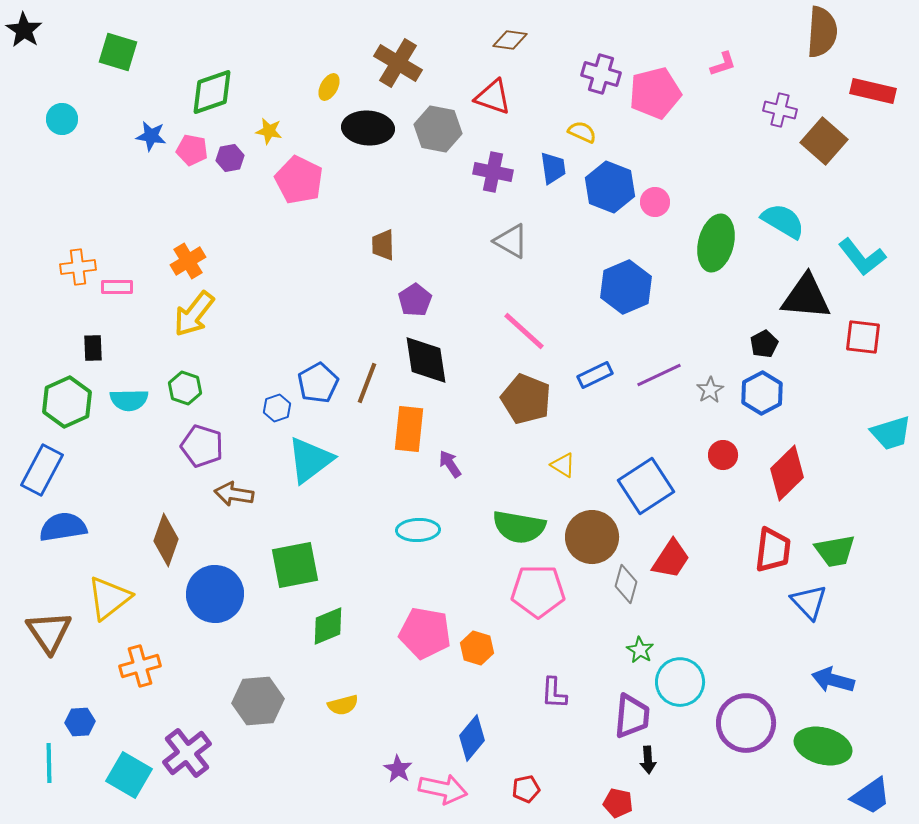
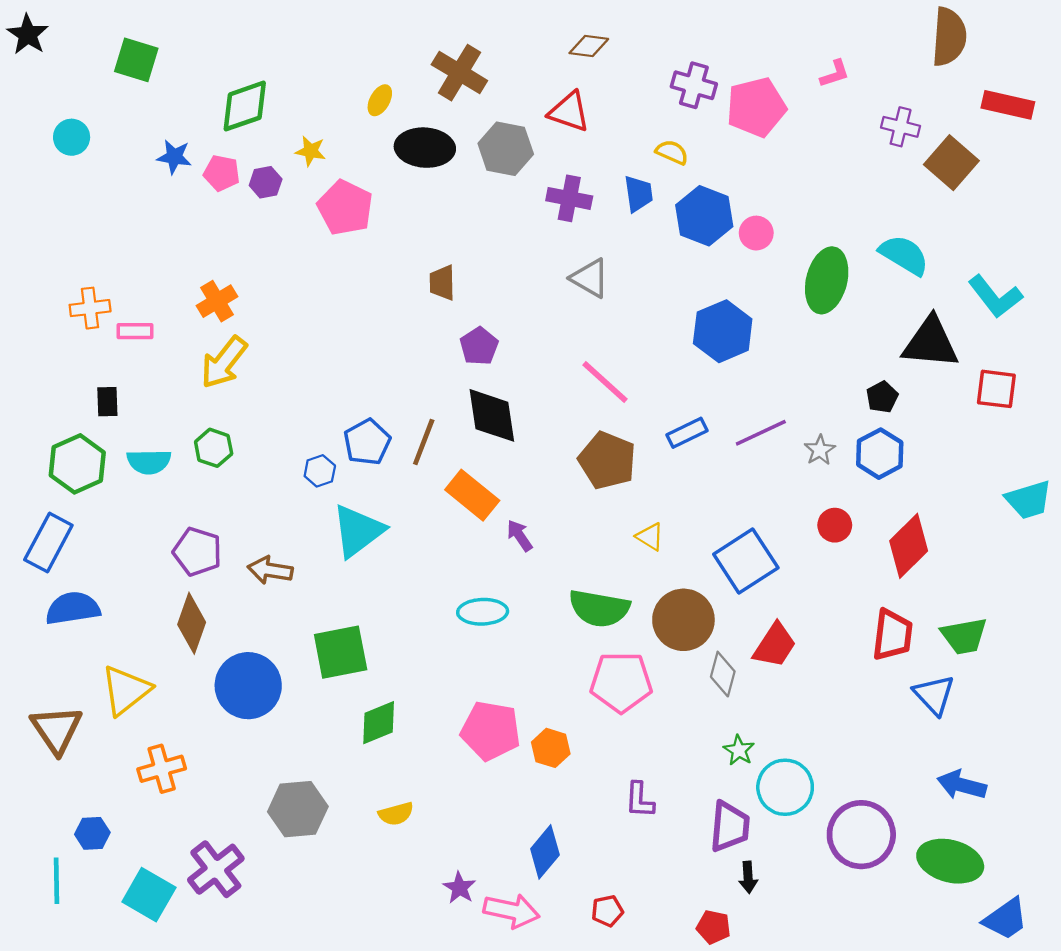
orange rectangle: (409, 429) -> (472, 495), turned -57
purple pentagon: (202, 446) -> (197, 552), moved

